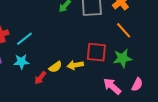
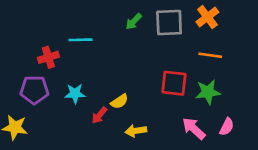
orange line: (124, 30) -> (210, 55), turned -42
cyan line: (25, 39) -> (80, 40), moved, turned 36
yellow arrow: (75, 65) -> (136, 131), moved

